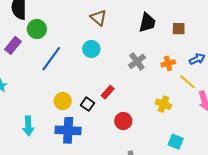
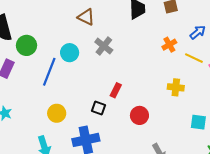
cyan circle: (91, 49) -> (70, 53), moved
gray cross: (137, 61) -> (104, 46), moved
yellow circle: (63, 101) -> (57, 113), moved

